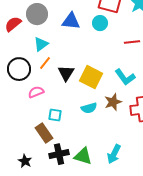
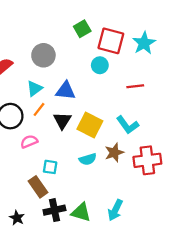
gray circle: (37, 14) -> (43, 55), moved
blue triangle: (71, 21) -> (66, 91), moved

